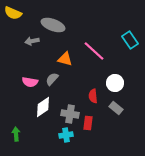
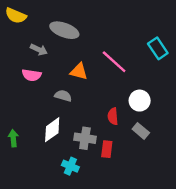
gray arrow: (32, 41) -> (39, 50), turned -144
gray semicircle: (52, 79) -> (63, 96), turned 64
pink semicircle: (30, 82) -> (32, 75), moved
green arrow: (16, 134) -> (13, 138), moved
cyan cross: (66, 135) -> (70, 166), moved, turned 32

